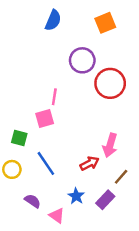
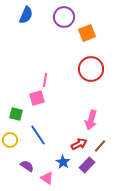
blue semicircle: (53, 20) -> (26, 15), moved
orange square: (105, 23) -> (87, 33), moved
purple circle: (82, 60) -> (64, 17), moved
red arrow: (90, 163) -> (79, 144), moved

